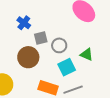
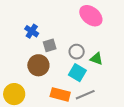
gray circle: (59, 45) -> (77, 52), moved
cyan square: (67, 67) -> (77, 73), turned -30

